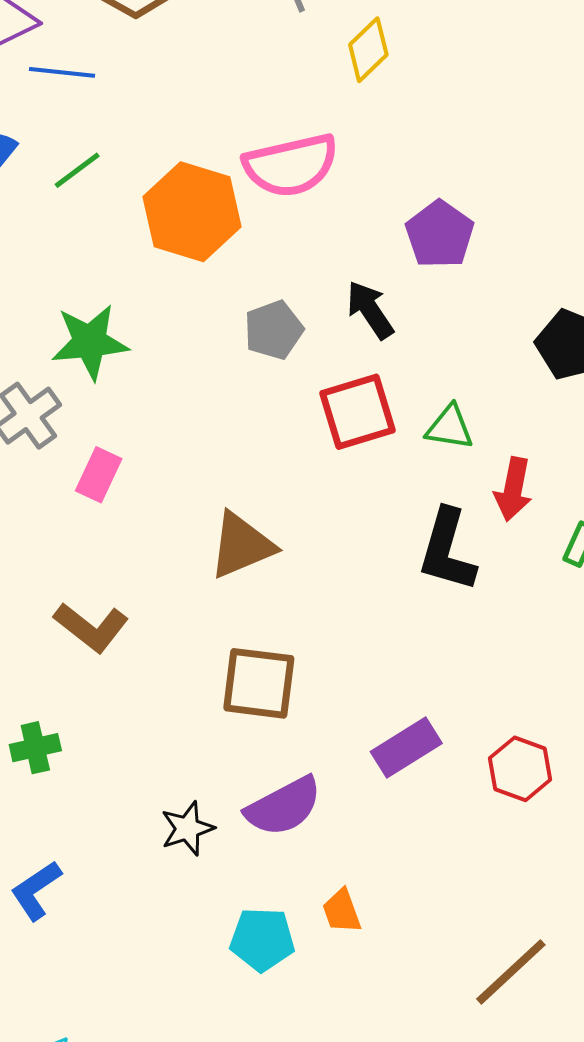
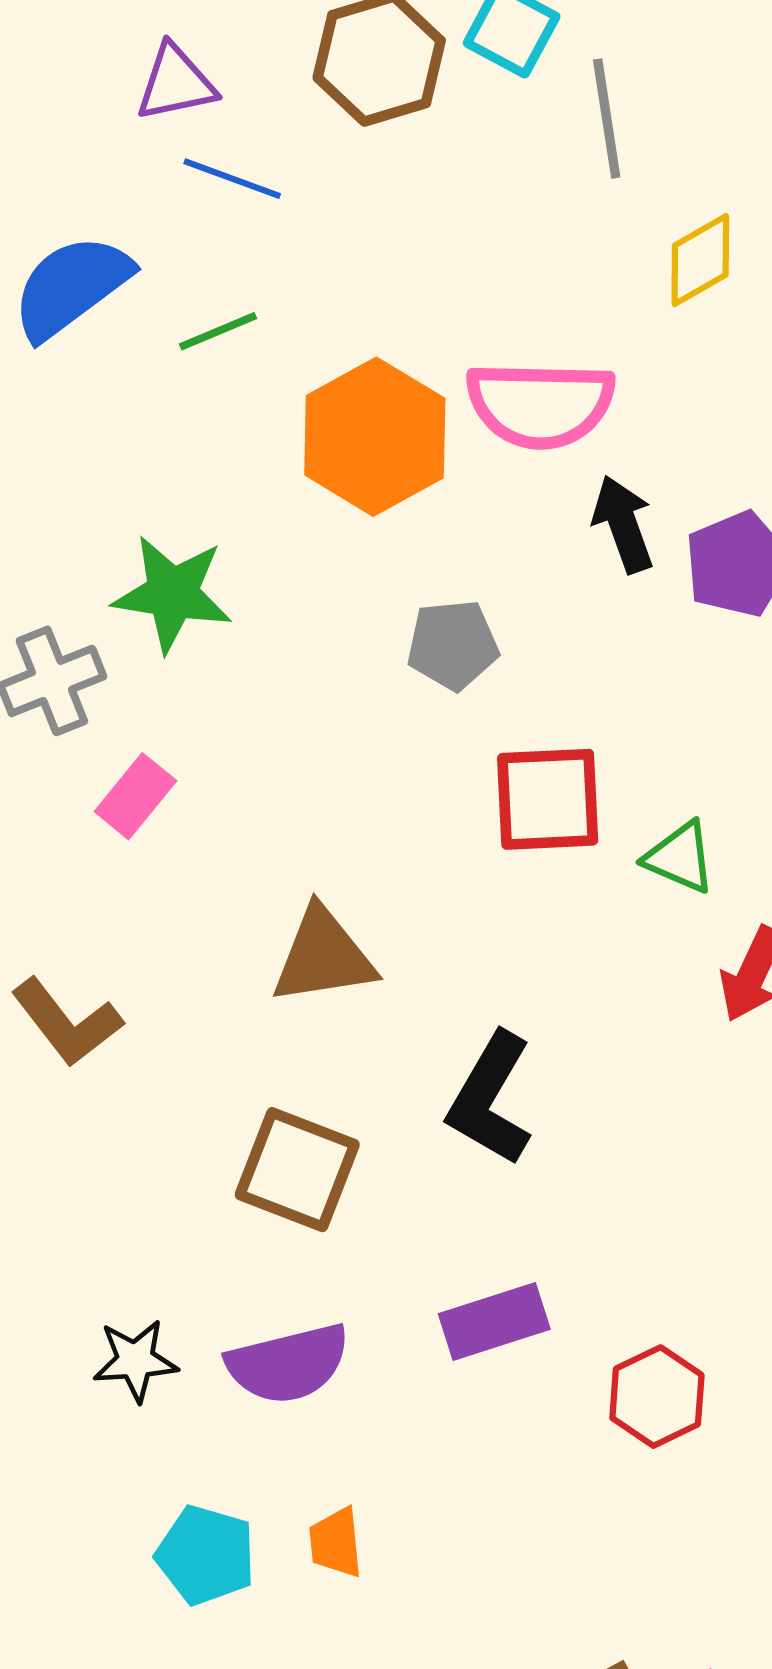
black arrow: (370, 310) -> (623, 524), moved
black L-shape: (447, 550) -> (490, 1099), moved

